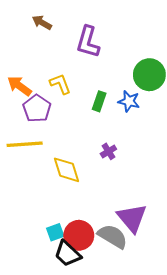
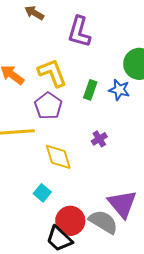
yellow L-shape: (60, 84) -> (52, 73), size x1.4
purple pentagon: (37, 108) -> (48, 106), moved
cyan square: (55, 232) -> (42, 193), moved, turned -30

